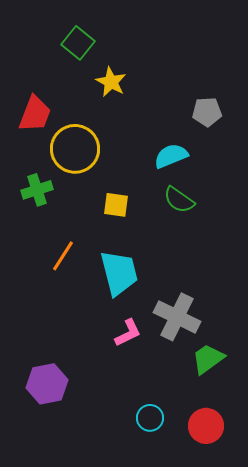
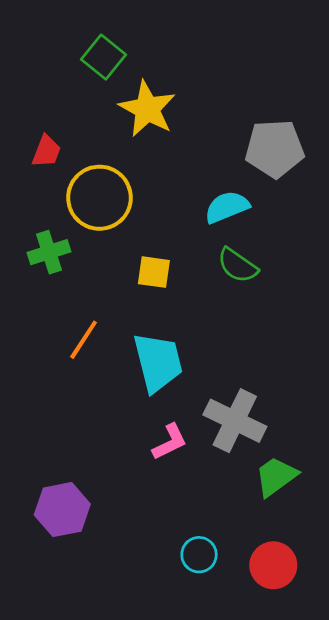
yellow star: (111, 82) -> (147, 109), size x1.4
gray pentagon: (207, 112) -> (275, 149), size x1.5
red trapezoid: (35, 114) -> (46, 151), size x0.7

